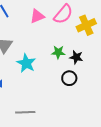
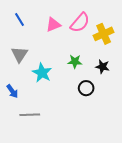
black star: (76, 57) -> (103, 67), moved
gray line: (25, 112) -> (30, 115), moved

